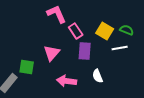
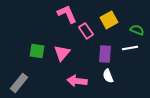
yellow square: (105, 31) -> (109, 20), moved, turned 30
purple rectangle: (85, 51) -> (105, 54), moved
green square: (27, 67) -> (37, 51), moved

